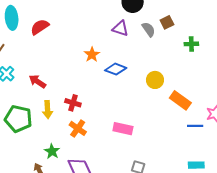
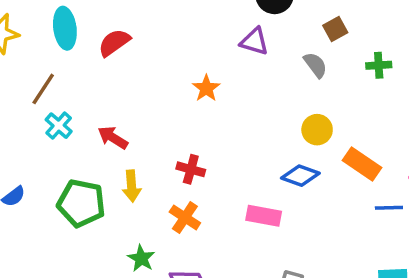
gray semicircle: (149, 29) -> (315, 65), moved
blue diamond: (116, 69) -> (300, 176), moved
red cross: (73, 103) -> (191, 169), moved

